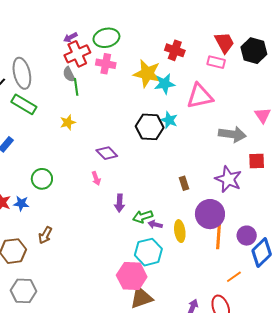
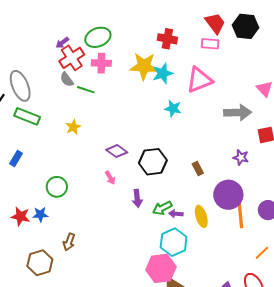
green line: (76, 87) -> (86, 90), moved, turned -54
black hexagon: (150, 127) -> (153, 162), moved
purple star: (228, 179) -> (241, 157), size x0.6

